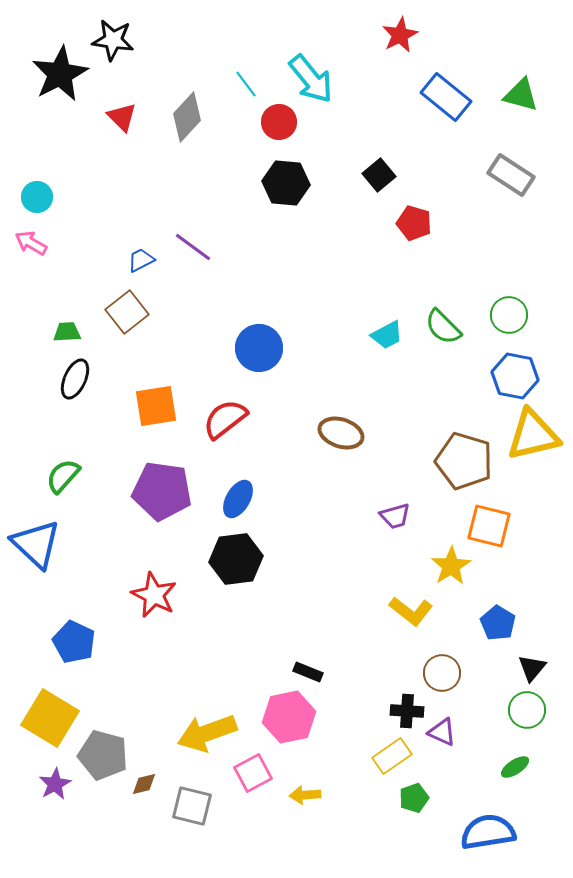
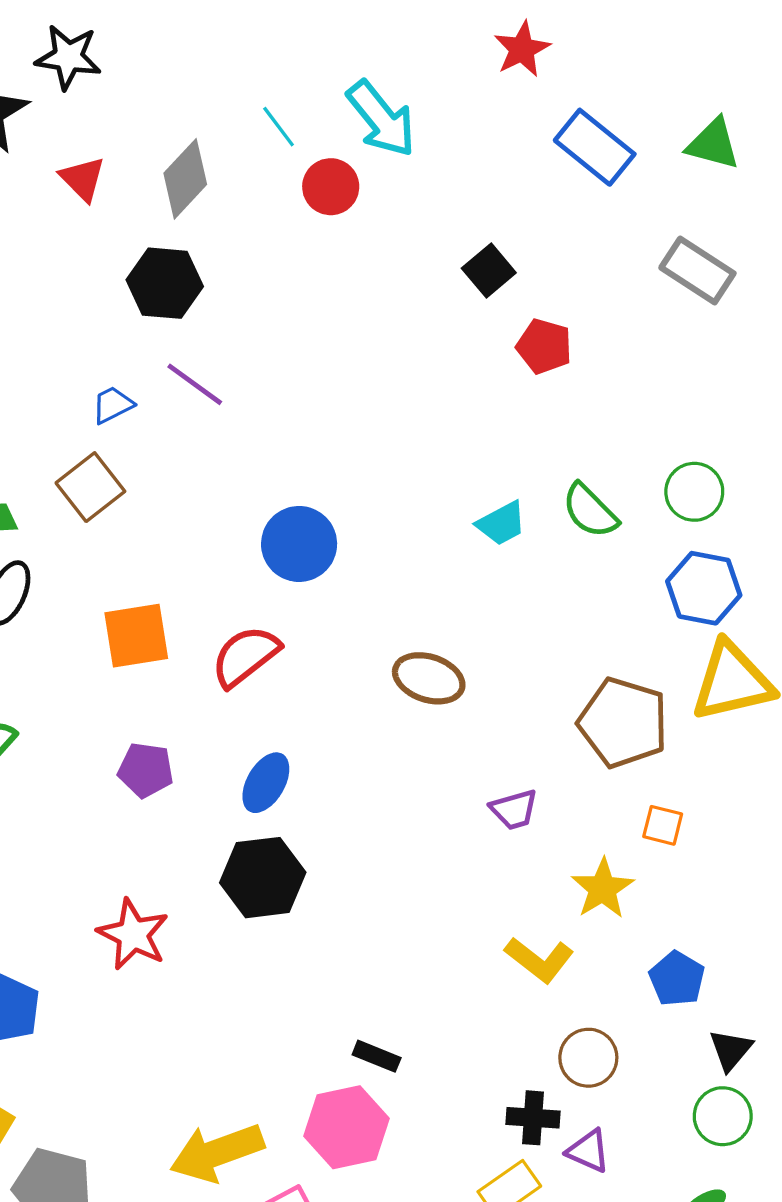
black hexagon: (286, 183) -> (165, 283), moved
purple pentagon: (162, 491) -> (146, 770), size x0.6
orange square: (489, 526) -> (663, 825), size x0.6

